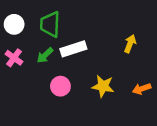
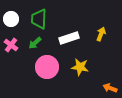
white rectangle: (73, 49) -> (69, 38), moved
pink circle: (60, 86) -> (47, 67), size x1.5
orange arrow: (142, 89) -> (110, 88), moved, turned 40

